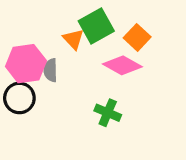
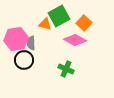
orange triangle: (73, 39) -> (45, 24), turned -32
black circle: (19, 98) -> (24, 60), moved

